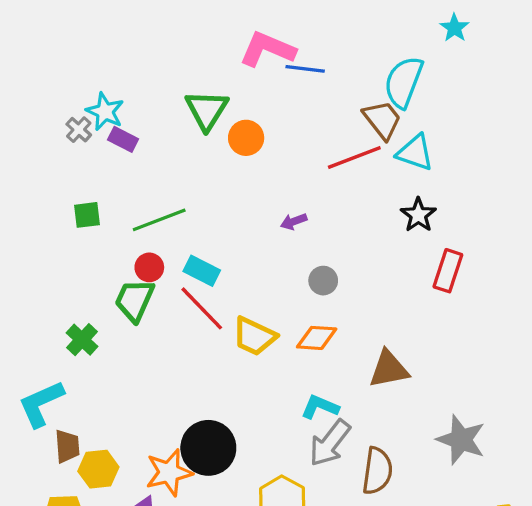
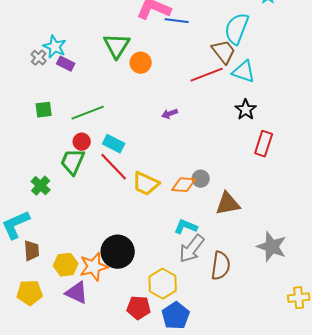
gray circle: (323, 281) -> (201, 179), moved
yellow hexagon: (98, 469) -> (66, 265), moved

